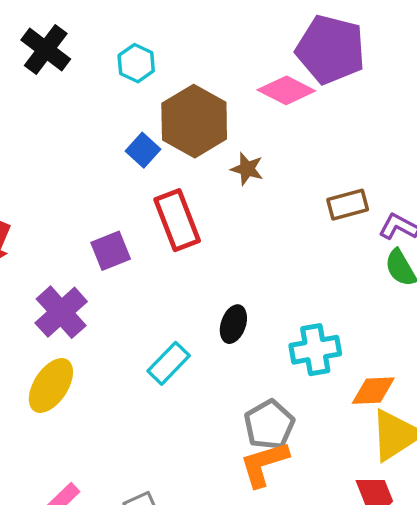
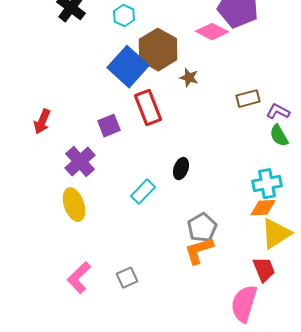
blue square: (143, 150) -> (128, 67), size x2.0
cyan cross: (315, 350) -> (267, 184), moved
yellow ellipse: (51, 385) -> (74, 205), turned -52

